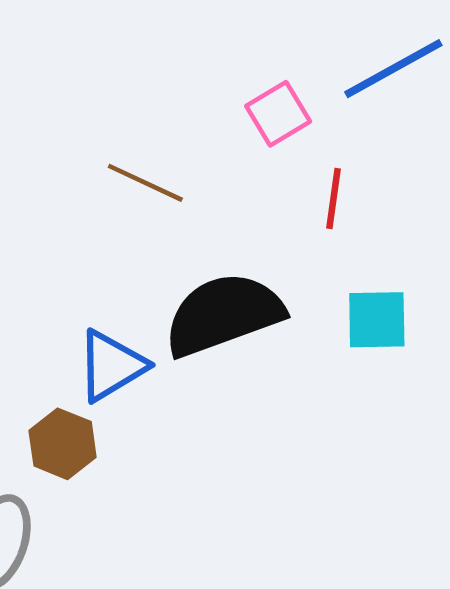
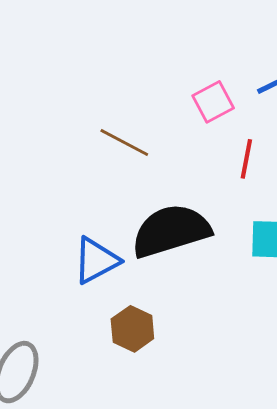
brown hexagon: (63, 444) -> (132, 329), moved

